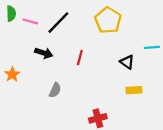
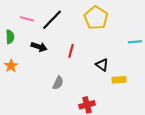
green semicircle: (11, 14) -> (10, 37), moved
black triangle: (127, 62) -> (102, 65), moved
gray semicircle: (55, 90) -> (58, 83), moved

